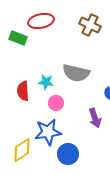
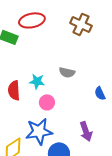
gray semicircle: (76, 73) -> (67, 72), size x0.6
purple arrow: (95, 118) -> (86, 131), moved

